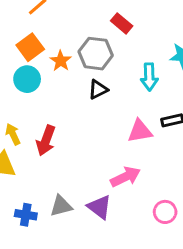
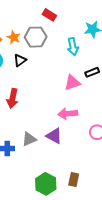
orange star: (61, 61) -> (14, 37), moved
black triangle: (98, 89) -> (20, 60), moved
pink arrow: (125, 177) -> (68, 114), turned -150

